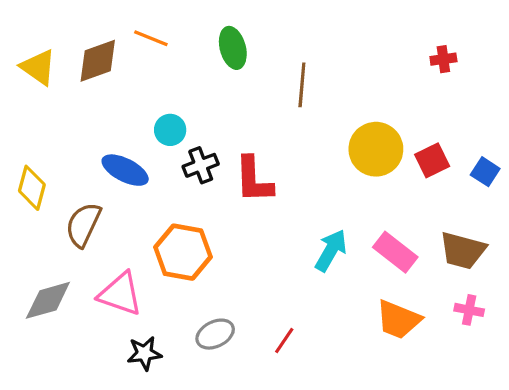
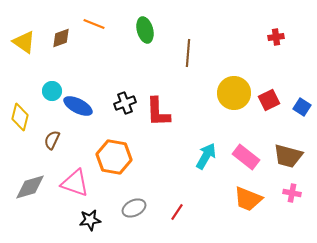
brown diamond: (98, 61) -> (61, 38), size x0.7
cyan circle: (170, 130) -> (52, 91), moved
brown semicircle: (83, 225) -> (52, 140), size x0.7

